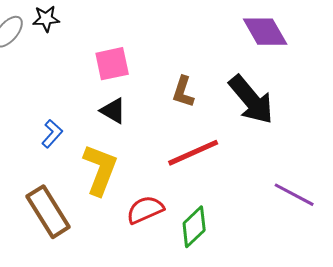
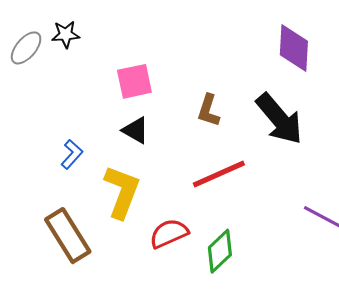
purple diamond: (265, 32) -> (294, 48), turned 33

